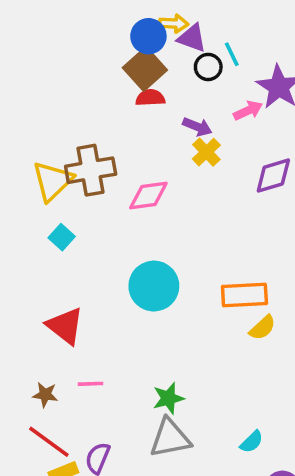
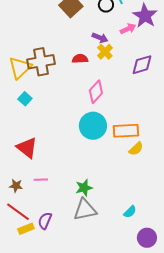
red semicircle: (150, 98) -> (80, 59), moved
pink diamond: (148, 196) -> (96, 92), moved, turned -40
cyan circle: (154, 286) -> (93, 126), moved

